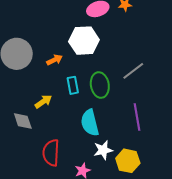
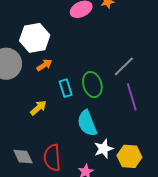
white hexagon: (84, 41) -> (35, 38), moved
purple line: (137, 117) -> (132, 97), moved
gray diamond: (23, 121) -> (23, 157), moved

